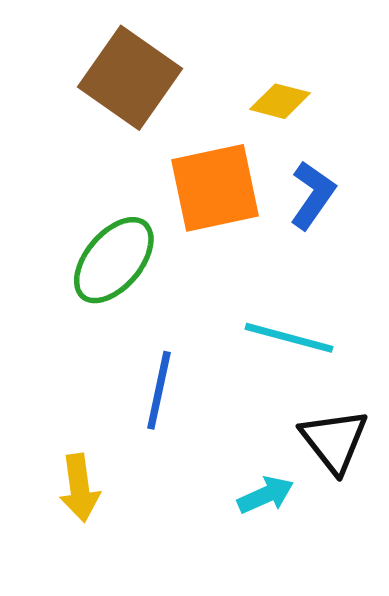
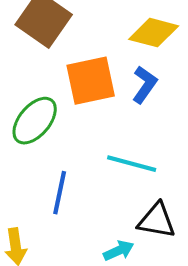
yellow diamond: (280, 101) -> (154, 33), moved, size x1.5
black triangle: (334, 441) -> (157, 221), turned -42

